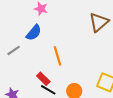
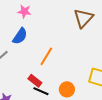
orange line: (58, 56) -> (46, 56), turned 54

